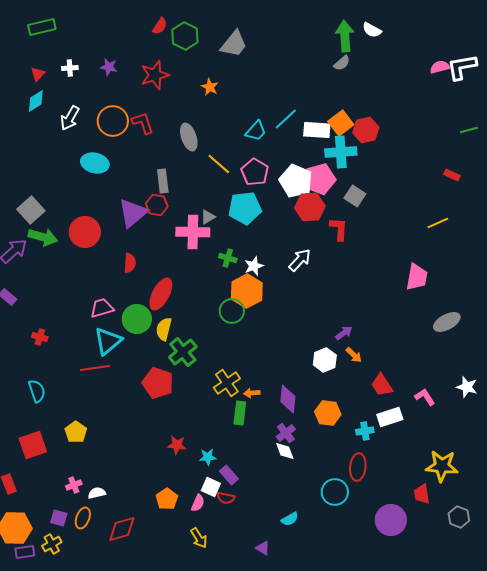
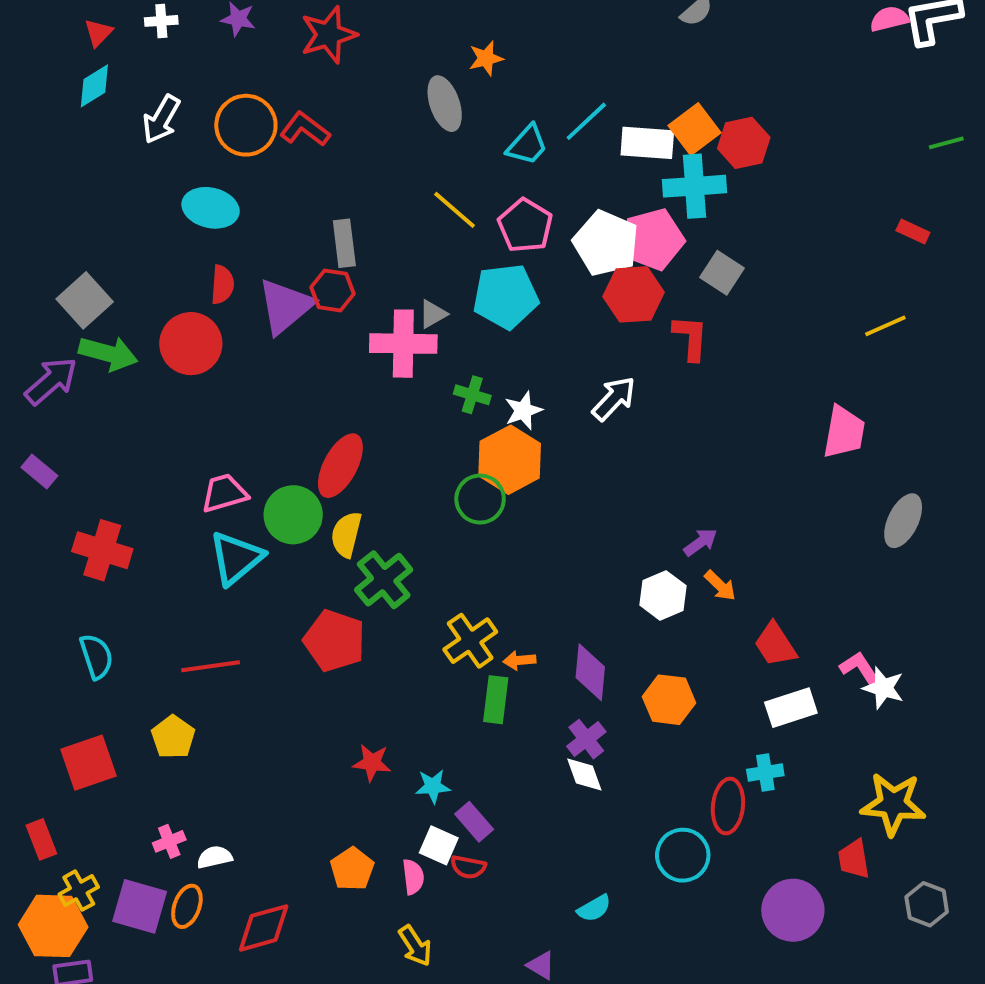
orange star: (210, 87) -> (486, 58), moved, turned 30
red L-shape: (143, 123) -> (305, 129), turned -35
gray ellipse: (189, 137) -> (445, 104), moved
red semicircle: (130, 263) -> (222, 285), moved
gray ellipse: (447, 322) -> (903, 521), turned -36
red cross: (40, 337) -> (102, 550), size x1.8
red line: (95, 368) -> (211, 666), moved
white star: (467, 387) -> (883, 688), moved
cyan cross: (365, 431) -> (765, 773), moved
pink semicircle: (198, 503) -> (413, 877), turned -30
purple square: (59, 518) -> (140, 906), size x1.6
yellow cross: (52, 544) -> (79, 891), moved

